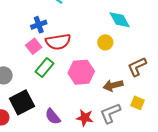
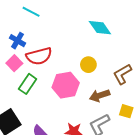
blue cross: (39, 25) -> (17, 41), turned -35
yellow circle: (105, 42) -> (88, 65), moved

